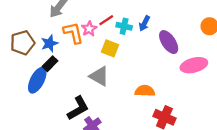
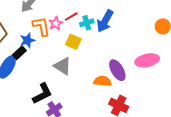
blue arrow: (144, 23) -> (105, 21), size x1.6
cyan cross: (124, 26) -> (87, 23), turned -32
purple ellipse: (169, 42) -> (117, 70), moved
blue star: (49, 43) -> (27, 40), moved

